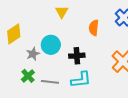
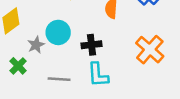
green cross: (28, 76) -> (18, 66), moved
cyan L-shape: (81, 80) -> (98, 75), turned 95

